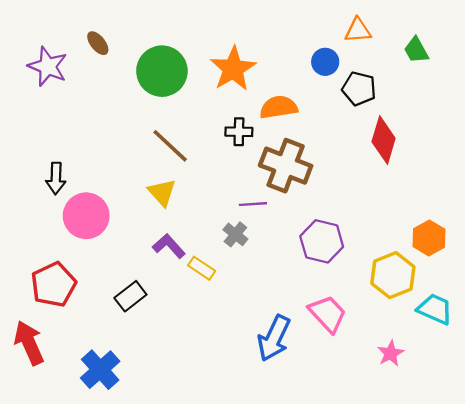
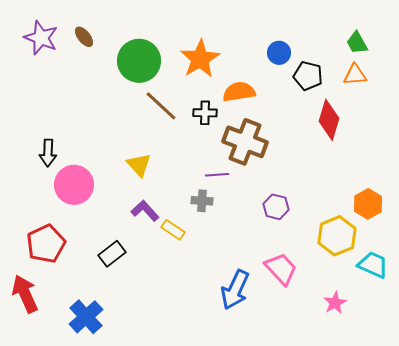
orange triangle: (358, 30) -> (355, 75), moved
purple star: (48, 66) -> (41, 38), moved
brown line: (170, 146) -> (161, 106), moved
gray cross: (235, 234) -> (202, 201), turned -35
purple hexagon: (322, 241) -> (276, 207), size x0.7

